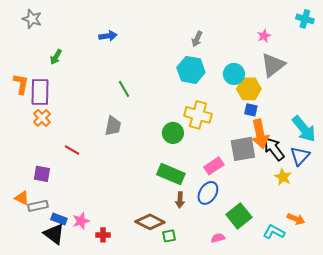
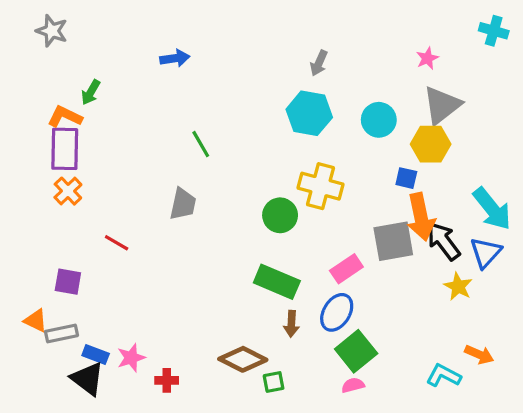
orange L-shape: (21, 84) -> (65, 117), moved, turned -75
yellow hexagon: (249, 89) -> (431, 144), moved
green square: (239, 216) -> (356, 351), moved

